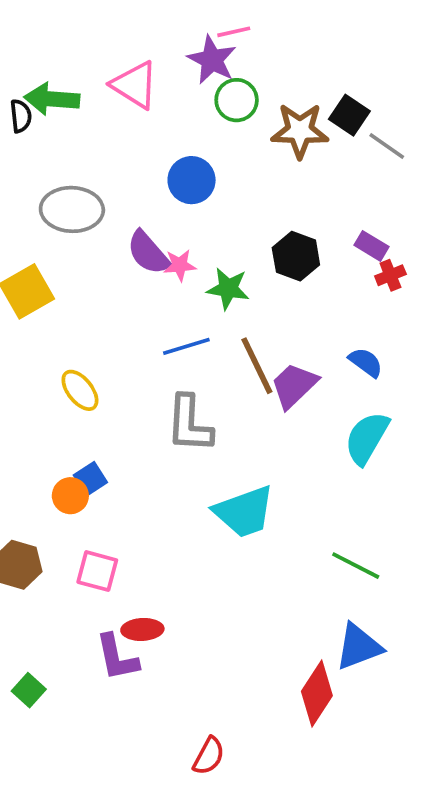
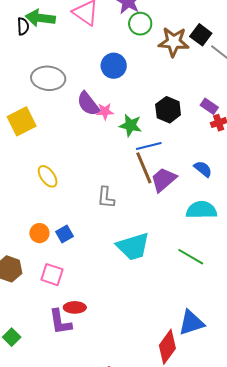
blue line: (186, 346) -> (149, 146), moved
gray L-shape: (189, 424) -> (106, 197), size x0.7
cyan semicircle: (367, 438) -> (201, 210), turned 56
blue square: (90, 479) -> (64, 234), moved
green line: (356, 566) -> (191, 257), moved

